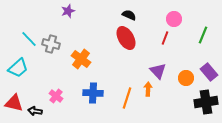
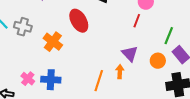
green line: (203, 35) -> (169, 36), moved
red ellipse: (126, 38) -> (79, 21), moved
blue cross: (93, 93) -> (51, 80), moved

